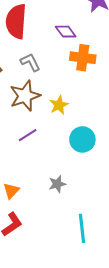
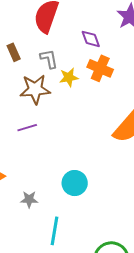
yellow star: (59, 105) -> (69, 77), moved
cyan circle: (82, 139) -> (75, 183), moved
gray star: (57, 184) -> (29, 199), moved

